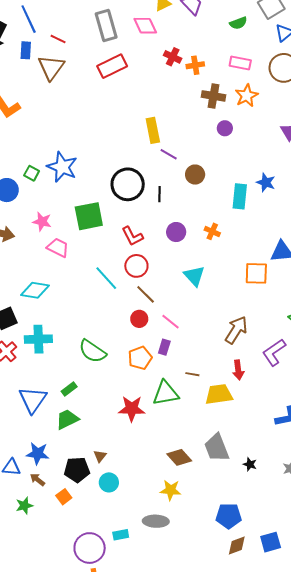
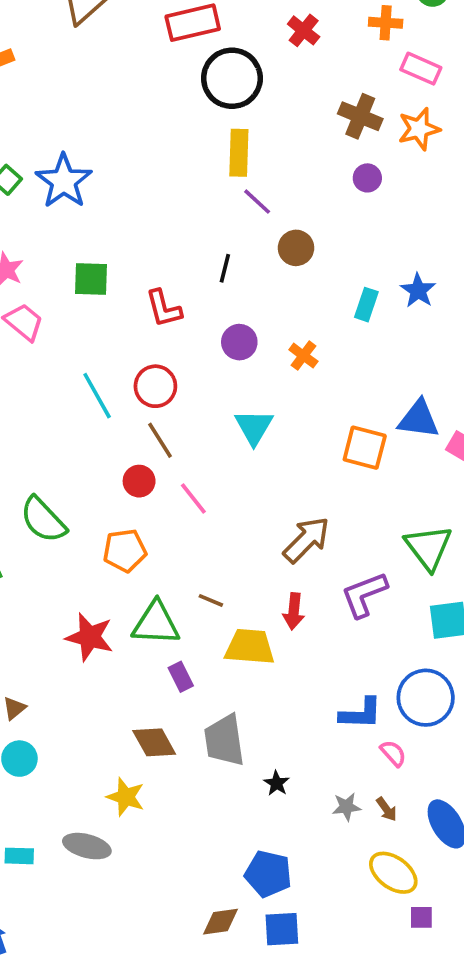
orange cross: (195, 65) -> (386, 23), moved
black circle: (128, 184) -> (232, 78), moved
cyan rectangle: (240, 196) -> (366, 305), size x0.7
green square: (89, 216) -> (91, 279), size x0.7
red L-shape: (132, 236) -> (164, 308), moved
purple rectangle: (164, 347) -> (181, 677), moved, turned -56
blue pentagon: (229, 516) -> (268, 874), moved

